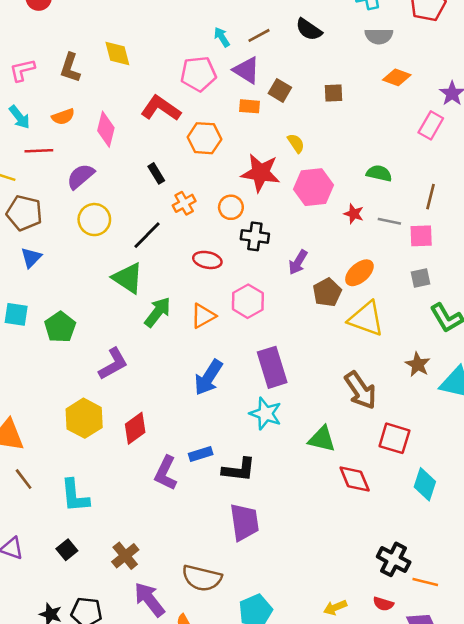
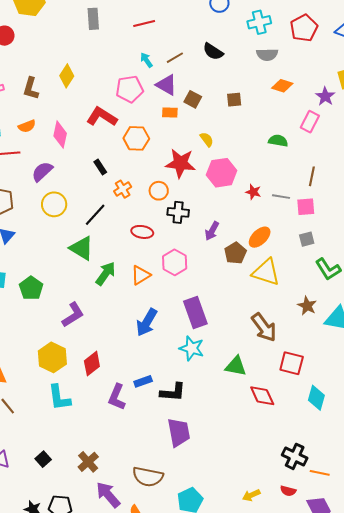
yellow diamond: (117, 53) -> (67, 76), turned 50
green semicircle: (379, 173) -> (278, 141), moved
cyan L-shape: (75, 496) -> (59, 398), moved

